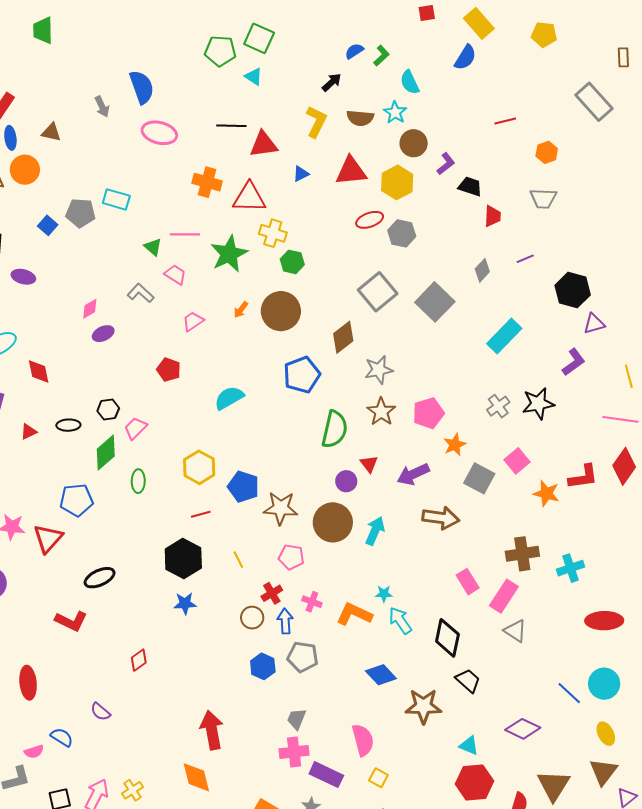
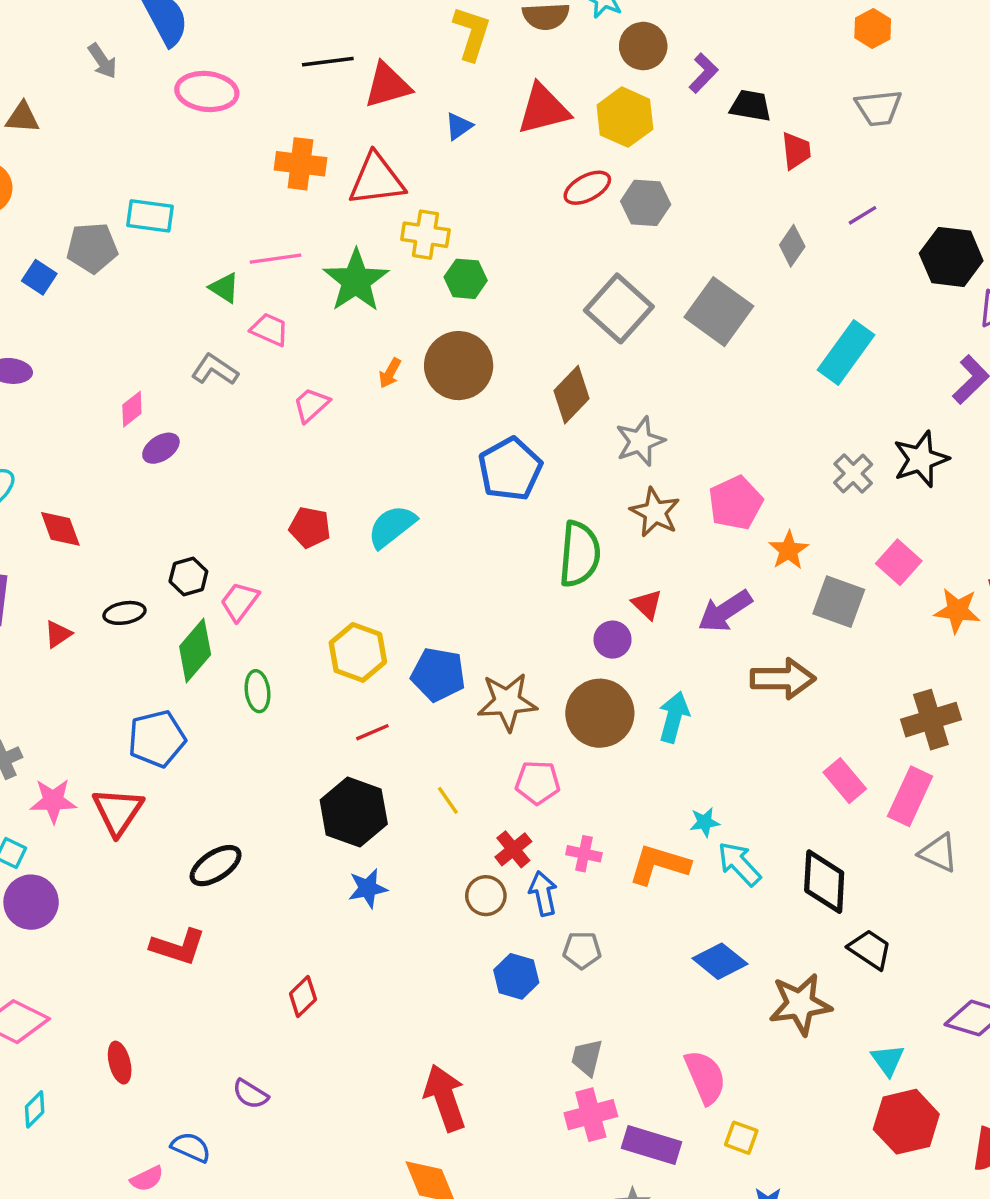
red pentagon: (169, 370) -> (310, 527), moved
gray pentagon: (303, 657) -> (582, 950), size x0.7
red ellipse: (28, 683) -> (120, 1063), size x0.7
cyan triangle: (469, 746) -> (888, 1060), turned 40

